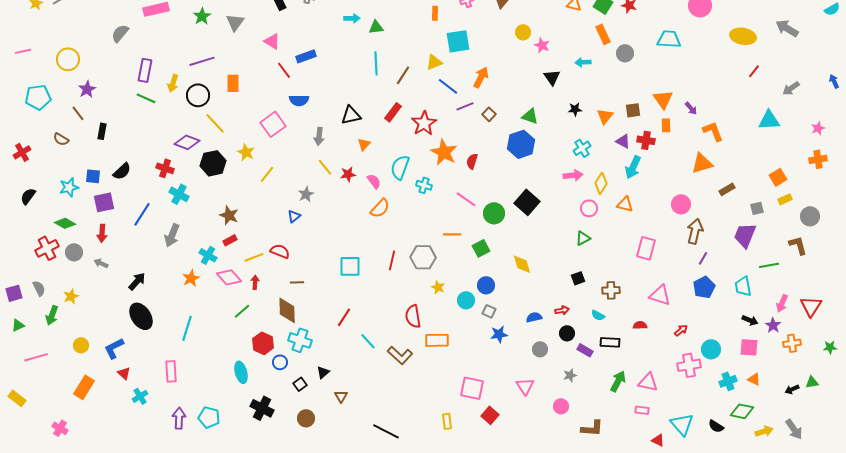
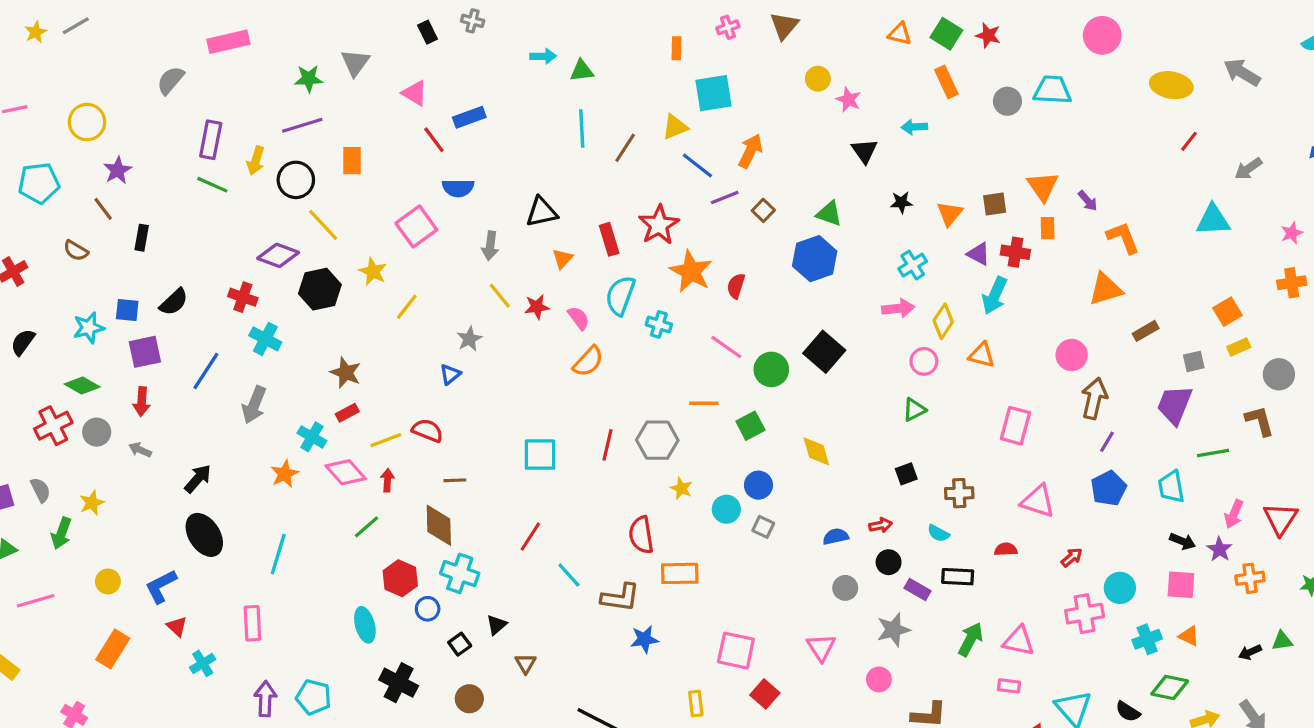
green star: (202, 16) -> (309, 79), moved, turned 30
gray circle: (625, 53) -> (1007, 101), moved
red rectangle: (393, 112) -> (609, 239), moved, turned -54
blue star: (499, 334) -> (644, 639), moved
brown L-shape: (400, 355) -> (620, 598), turned -35
gray star: (570, 375) -> (893, 630), size x1.5

